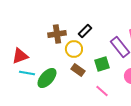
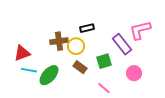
black rectangle: (85, 31) -> (87, 28), turned 32
brown cross: (57, 34) -> (59, 41), moved

